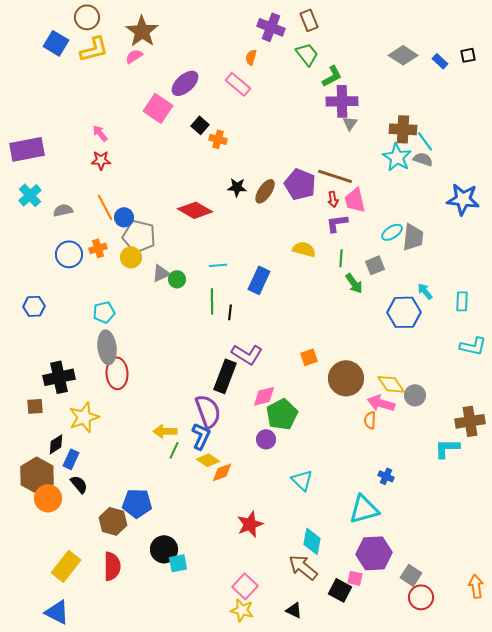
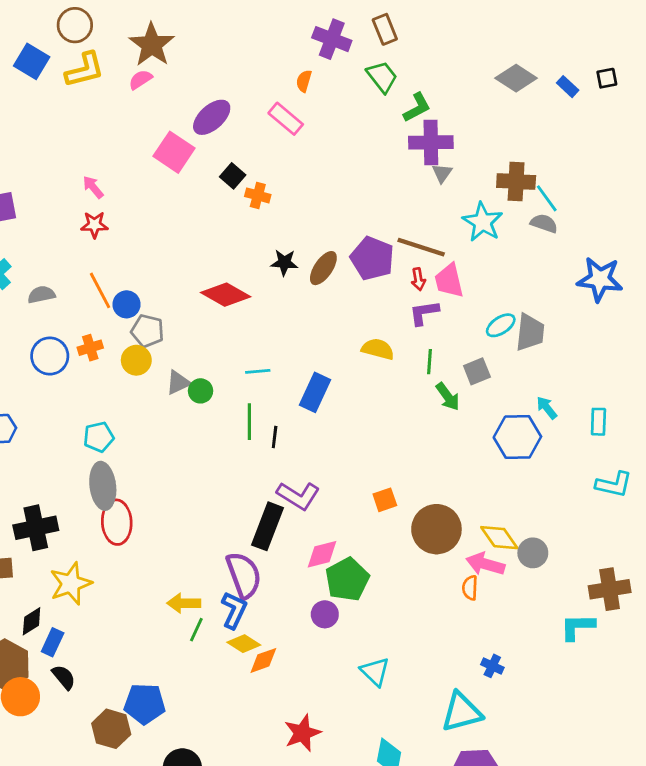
cyan star: (397, 157) -> (483, 222), moved
gray pentagon: (139, 236) -> (147, 331), size x0.7

